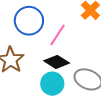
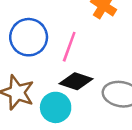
cyan circle: (52, 84) -> (56, 107), moved

